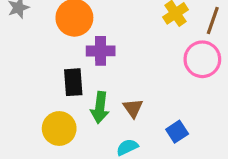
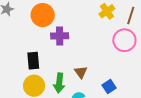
black rectangle: (73, 82) -> (33, 61), moved
green arrow: (100, 108) -> (59, 83), moved

